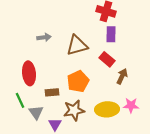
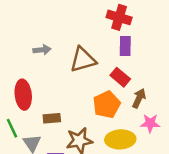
orange pentagon: (78, 81) -> (107, 105), moved
pink star: (131, 105) -> (150, 123), moved

